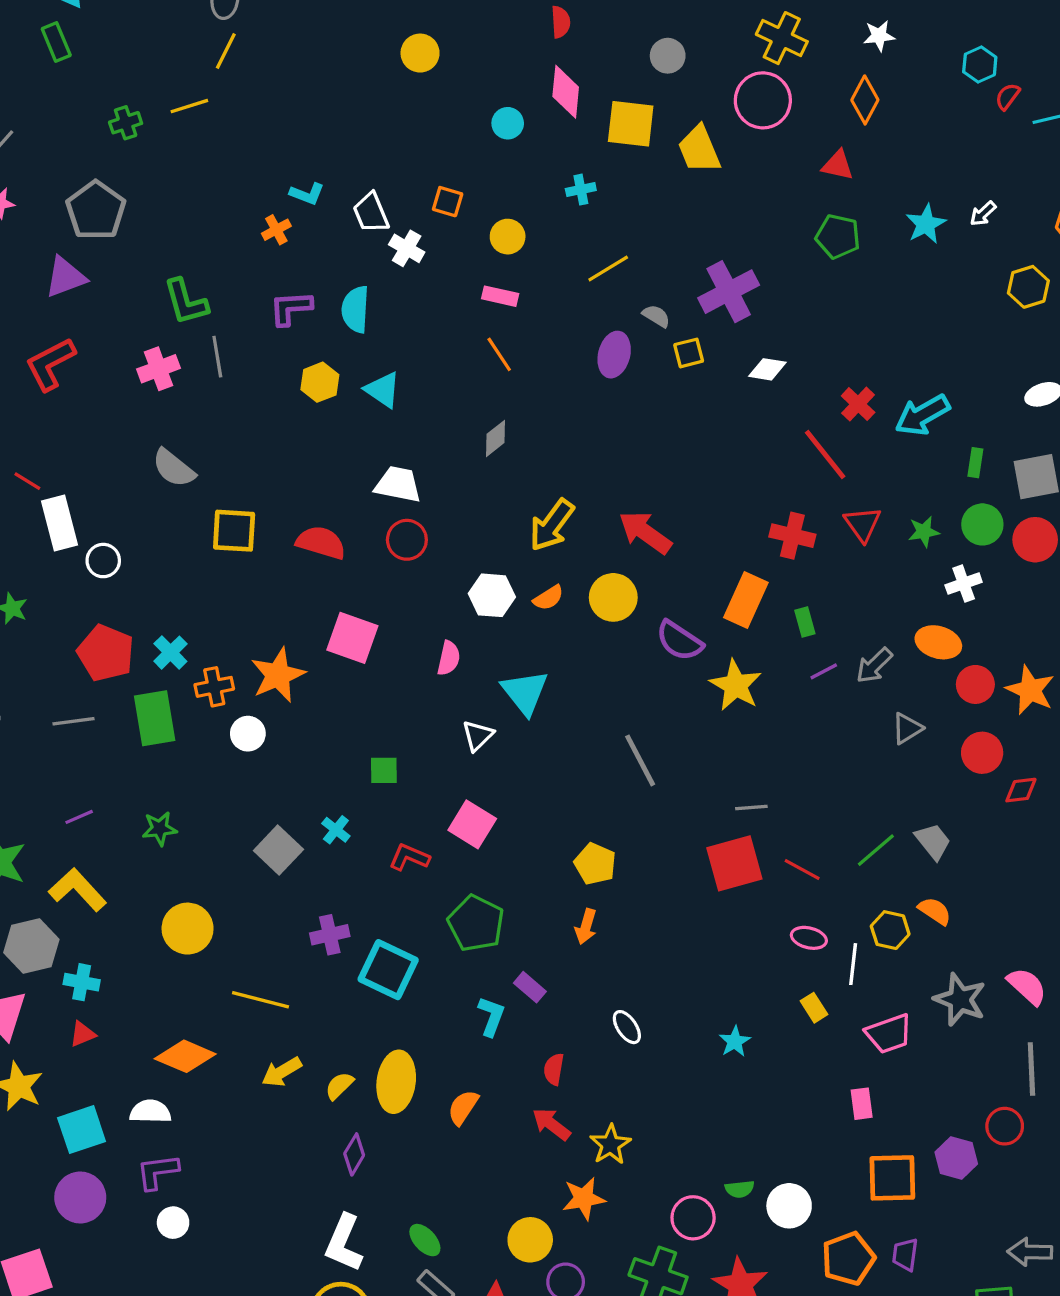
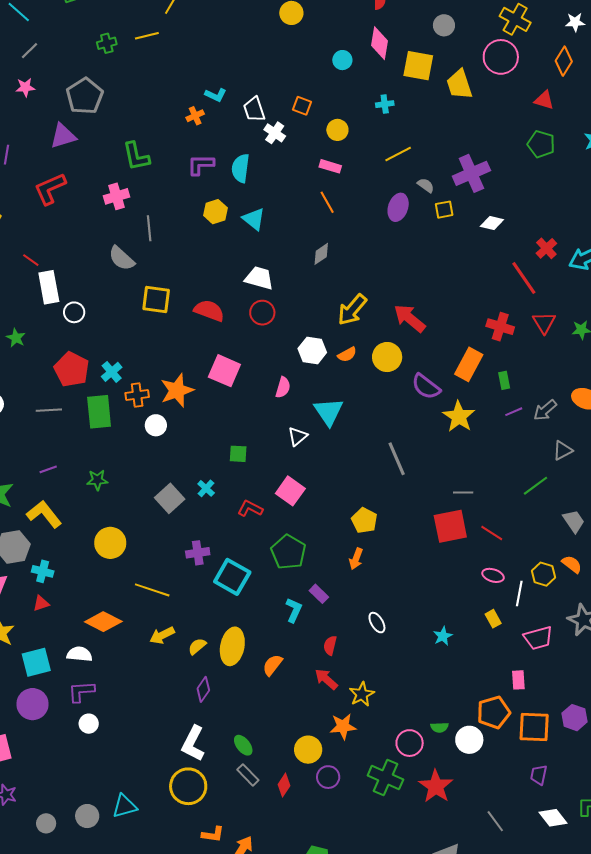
gray line: (217, 357) -> (149, 228), moved
green line: (876, 850) -> (535, 486), moved
orange pentagon: (848, 1259) -> (494, 712), moved

